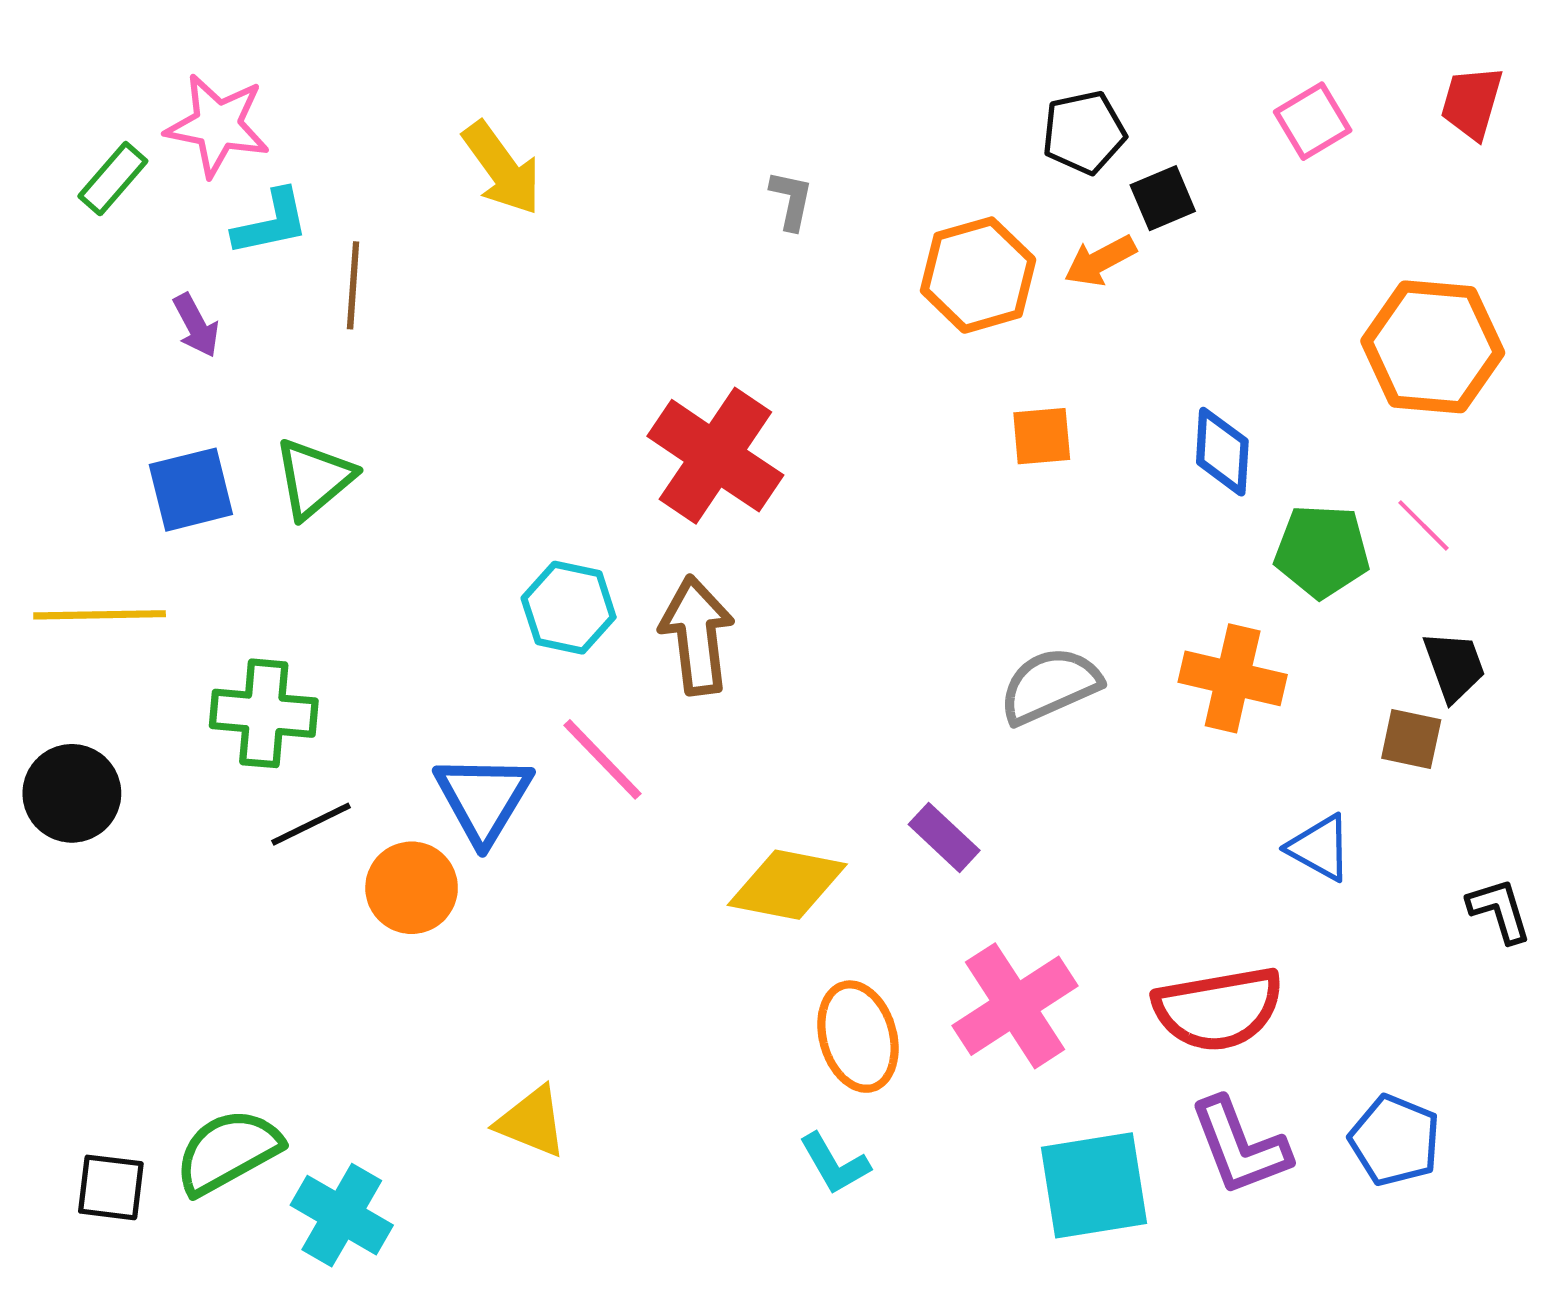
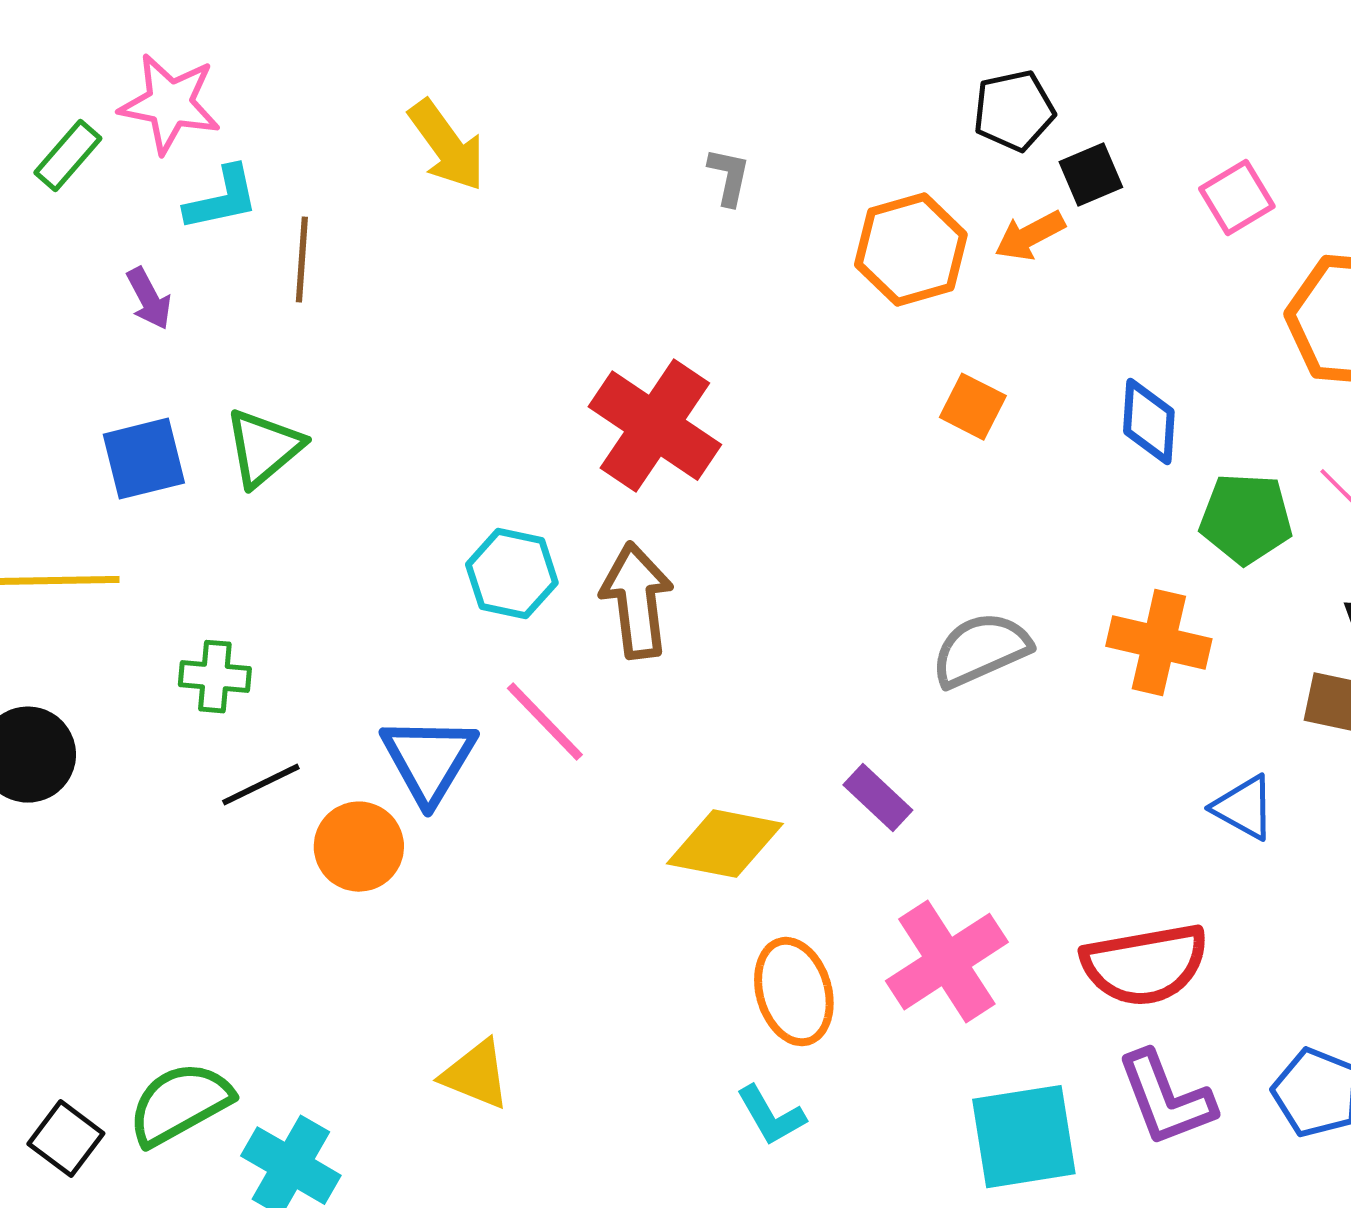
pink square: (1313, 121) -> (1237, 198), moved
orange square: (1042, 436) -> (973, 407), turned 32
green cross: (264, 713) -> (215, 677), size x0.7
black square: (111, 1187) -> (66, 1139), turned 30

